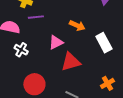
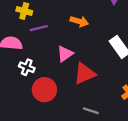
orange arrow: (77, 26) -> (79, 21), moved
red circle: (34, 84) -> (44, 90), moved

